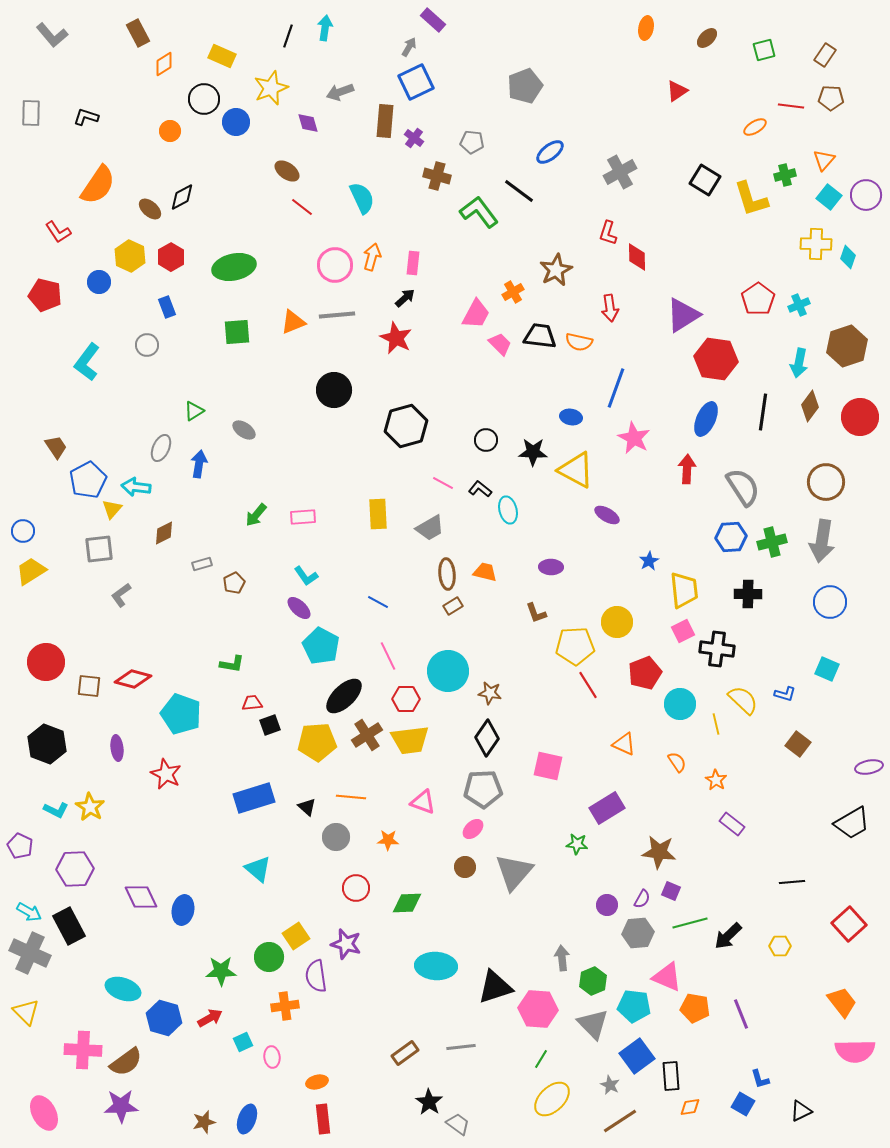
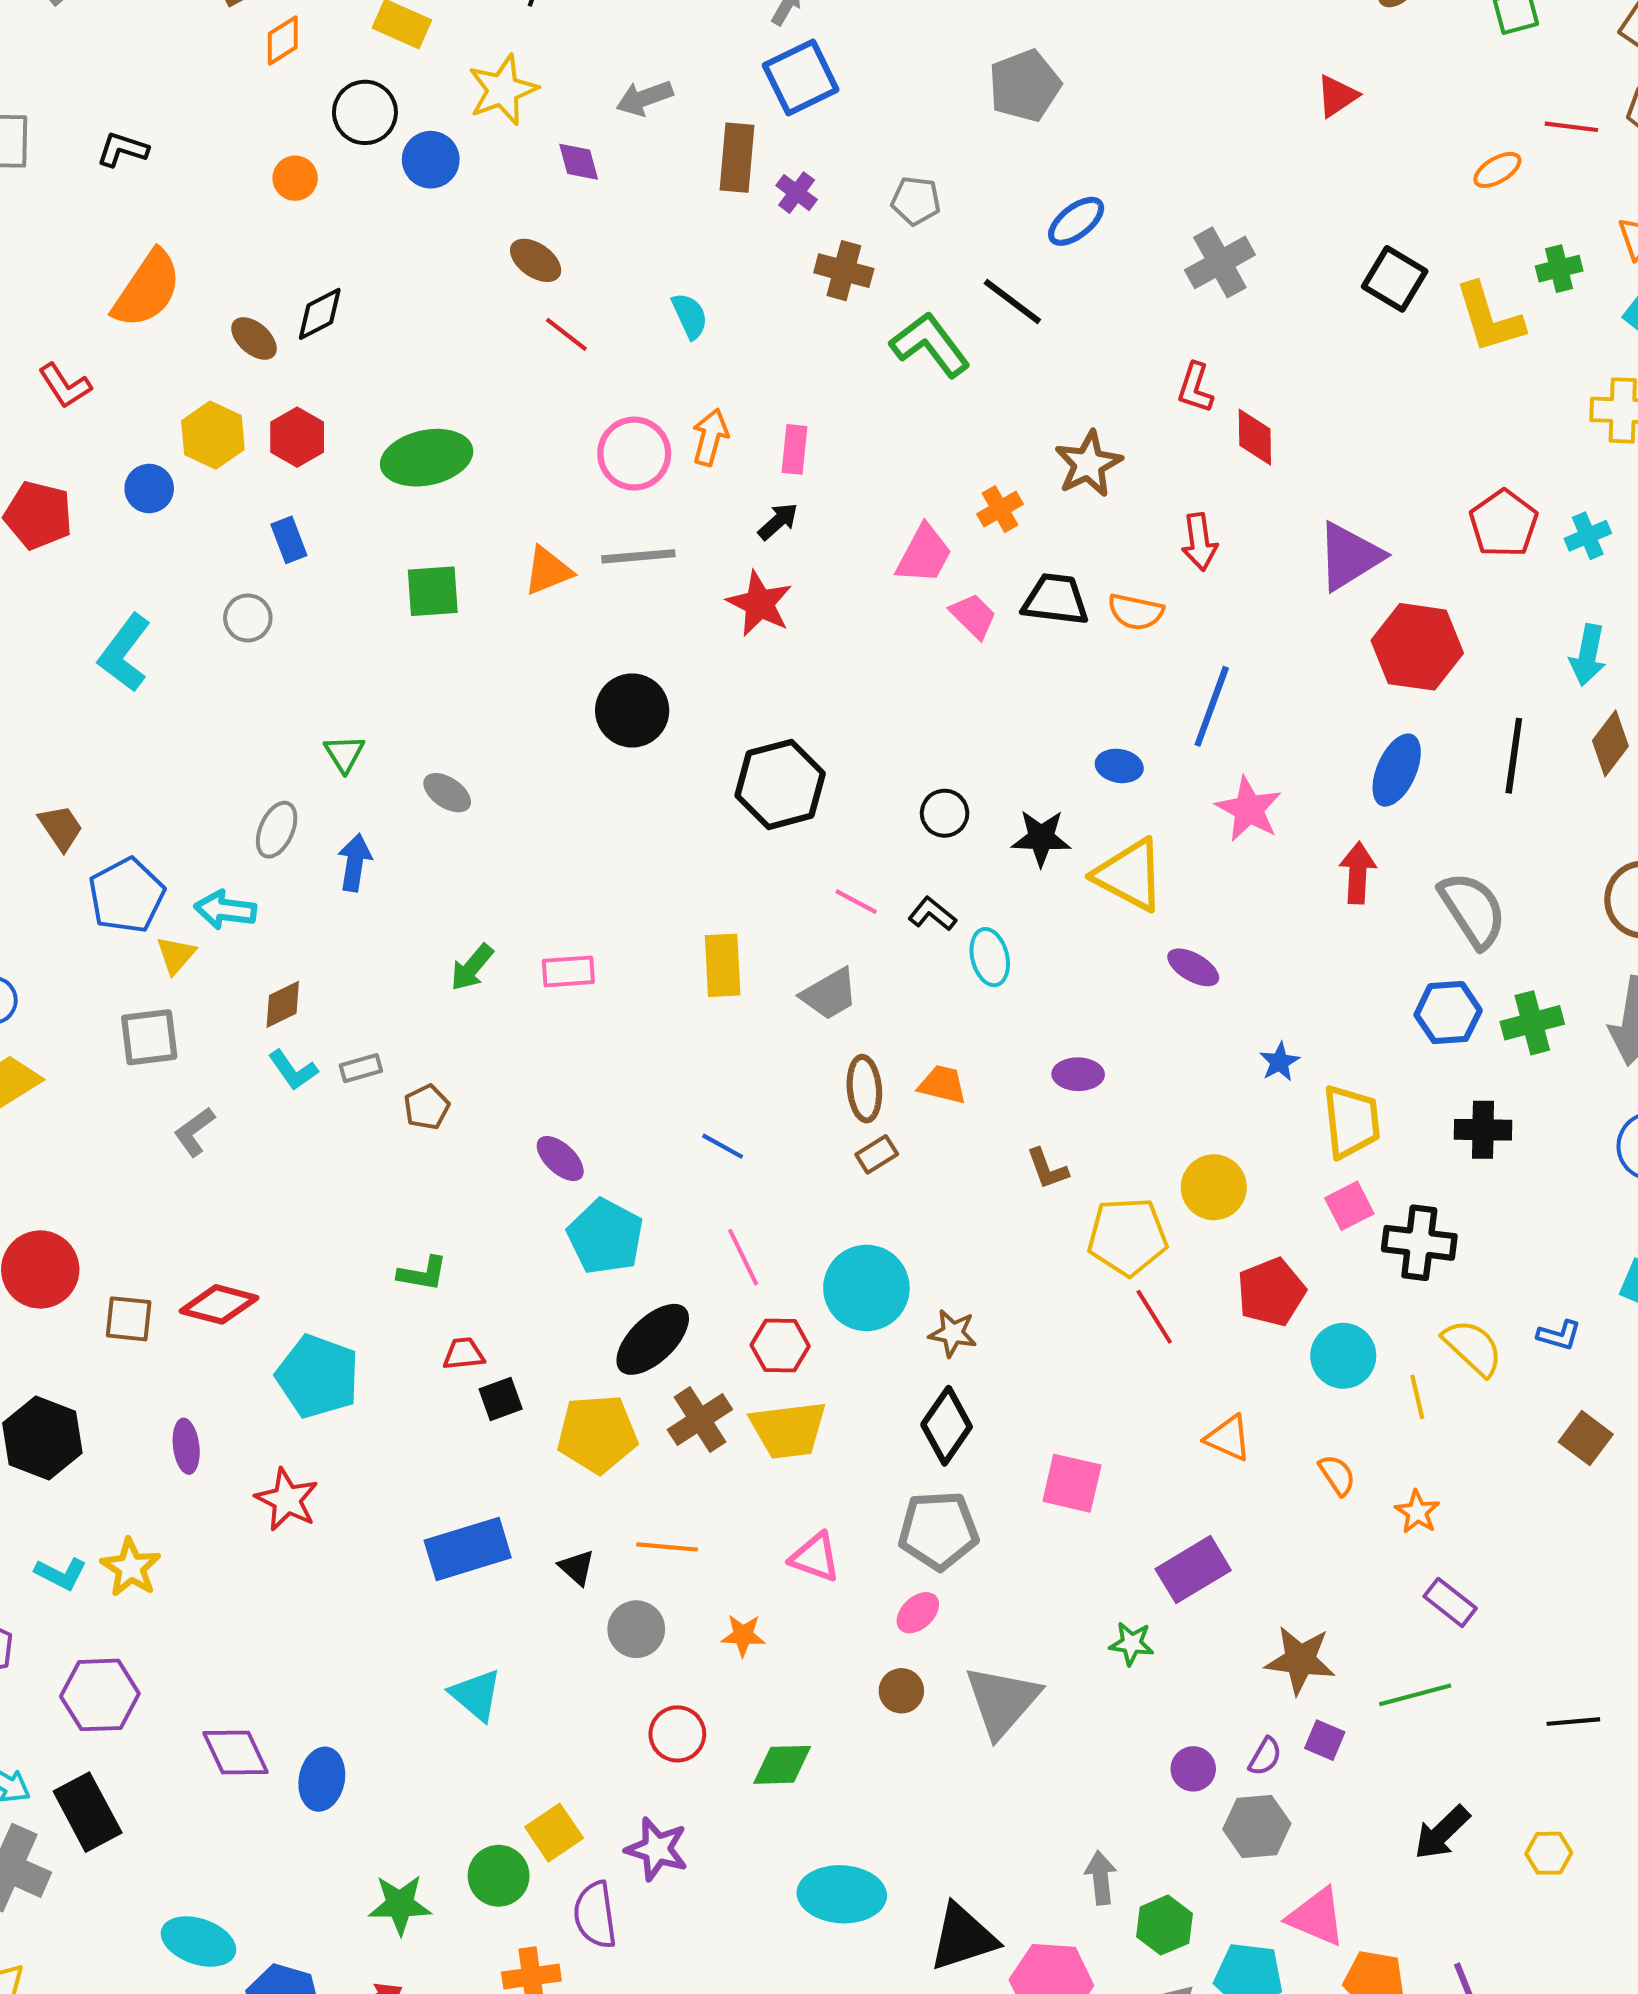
cyan semicircle: (362, 198) -> (690, 316), size x0.7
green triangle: (194, 411) -> (344, 754), turned -30
cyan L-shape: (306, 576) -> (293, 1070), moved
green line: (690, 923) -> (1415, 1695), moved

